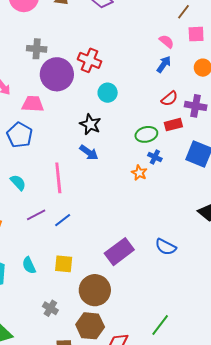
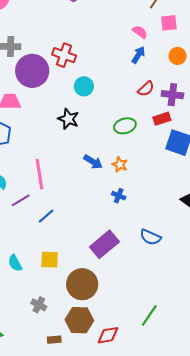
red rectangle: (173, 125) -> (162, 119), moved
blue arrow: (89, 152) -> (93, 162), moved
blue cross: (155, 157) -> (119, 196), moved
purple line: (36, 215) -> (21, 200), moved

